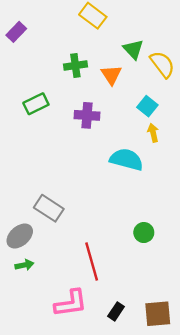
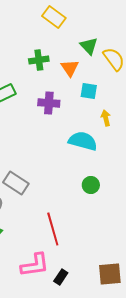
cyan square: (147, 106) -> (89, 91), moved, turned -30
green circle: (144, 233) -> (91, 185), moved
black rectangle: (116, 311) -> (61, 277), moved

